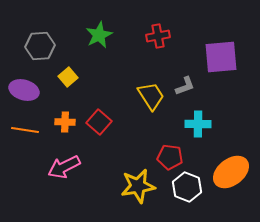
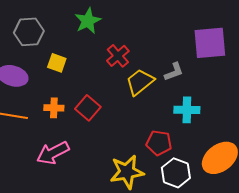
red cross: (158, 36) -> (118, 56), moved, turned -30
yellow square: (68, 77) -> (57, 63), turned -30
yellow trapezoid: (151, 96) -> (140, 82), turned -96

